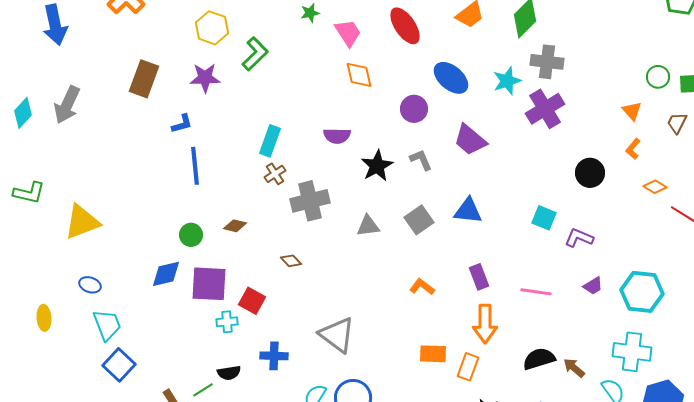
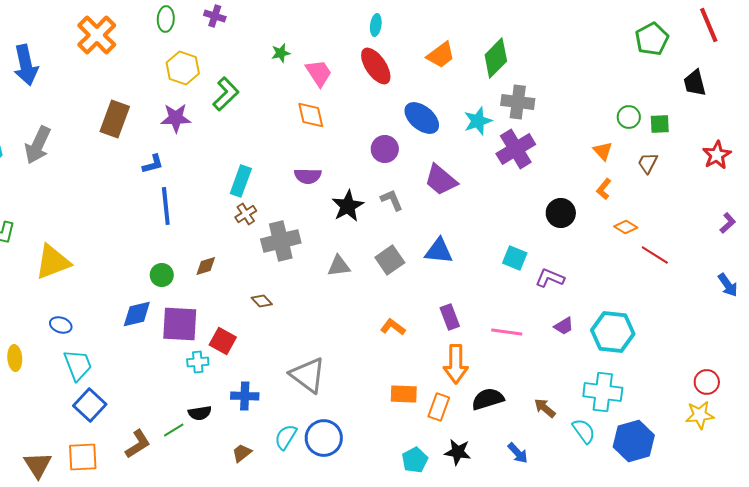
orange diamond: (359, 75) -> (311, 115), moved
brown diamond: (235, 226) -> (206, 266), turned -30
black semicircle: (539, 359) -> (488, 399), moved

